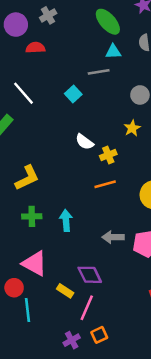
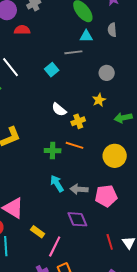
orange line: (105, 184) -> (74, 145), turned 30
green cross: (32, 216) -> (53, 151), moved
cyan arrow: (66, 220) -> (57, 184), moved, turned -30
purple diamond: (90, 275) -> (77, 219), moved

